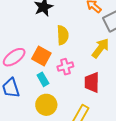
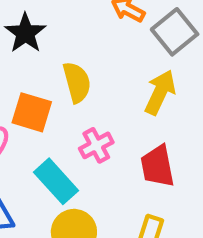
orange square: (41, 56) -> (32, 112), moved
cyan rectangle: (43, 79) -> (56, 181), size x1.5

